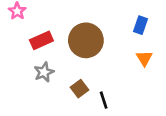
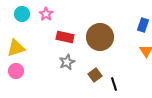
red rectangle: (41, 40) -> (65, 37), turned 36

